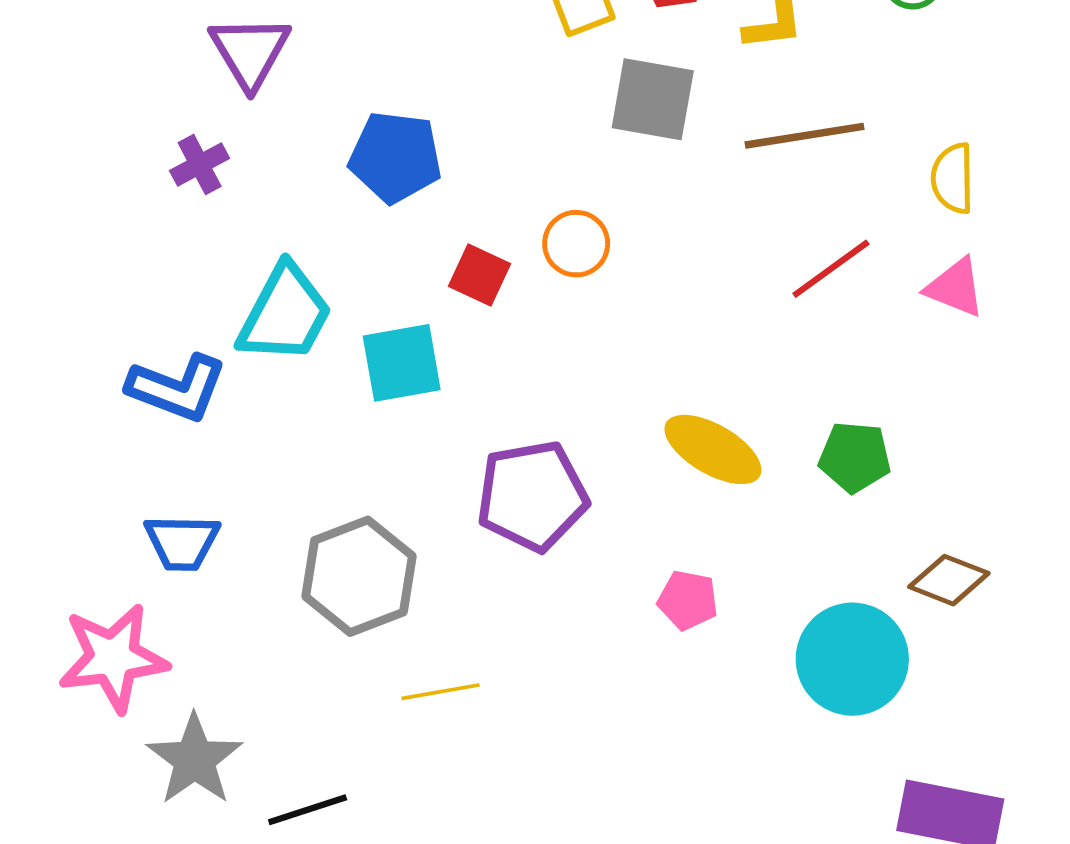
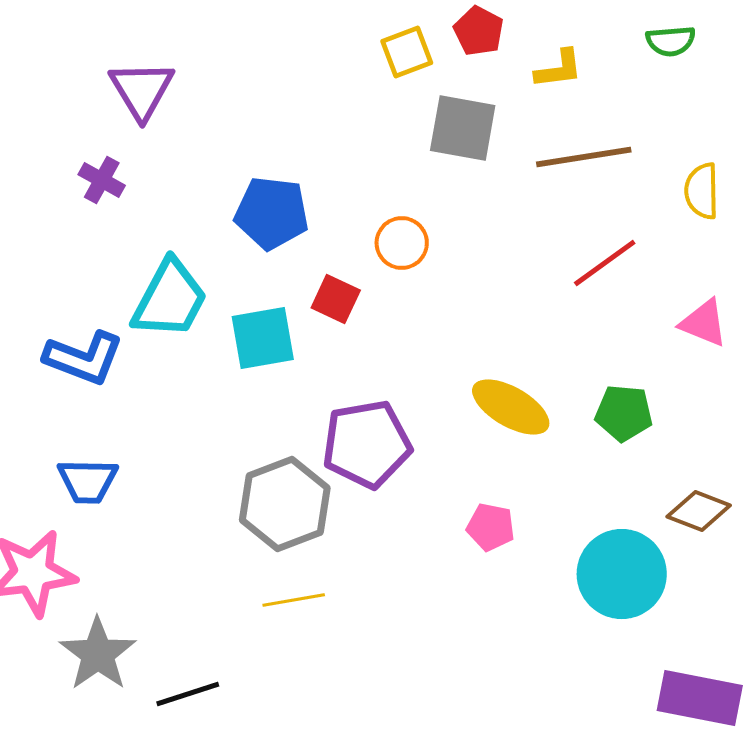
blue pentagon: (395, 157) -> (272, 213), moved
purple cross: (200, 165) -> (102, 180), turned -33
red square: (479, 275) -> (336, 299), moved
pink triangle: (955, 288) -> (704, 323), moved
gray hexagon: (359, 576) -> (285, 504), moved

